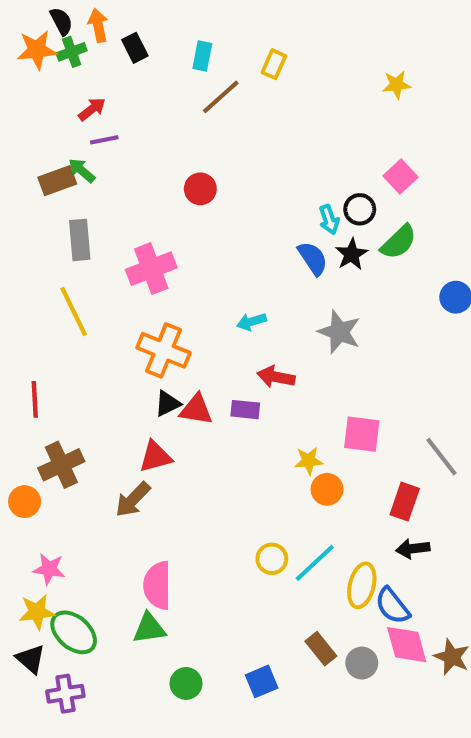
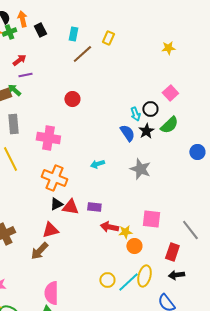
pink cross: (151, 269) -> (48, 138), turned 30
red arrow: (276, 377) -> (109, 227), moved
yellow ellipse: (362, 585) -> (144, 276), moved

